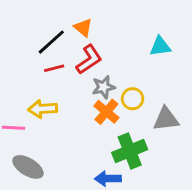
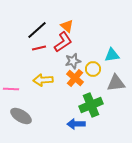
orange triangle: (83, 28) -> (67, 26), moved
cyan triangle: (160, 46) -> (112, 55), moved
yellow arrow: (42, 109) -> (43, 80), moved

